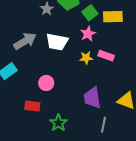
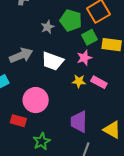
pink circle: (46, 83) -> (36, 100), size x1.6

